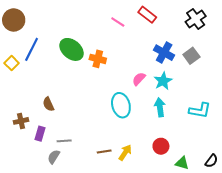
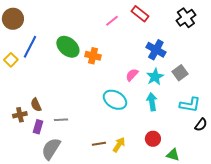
pink line: (118, 22) -> (112, 21), turned -72
gray square: (191, 56) -> (180, 73), moved
brown semicircle: (48, 104) -> (36, 105), moved
cyan ellipse: (121, 105) -> (115, 100), turned -45
gray line: (64, 141) -> (61, 120), moved
gray semicircle: (54, 157) -> (51, 149), size x1.6
black semicircle: (211, 161) -> (201, 125), moved

